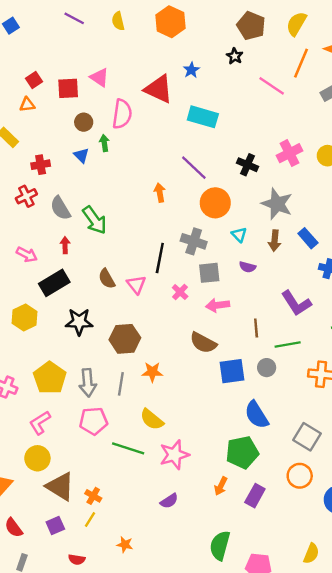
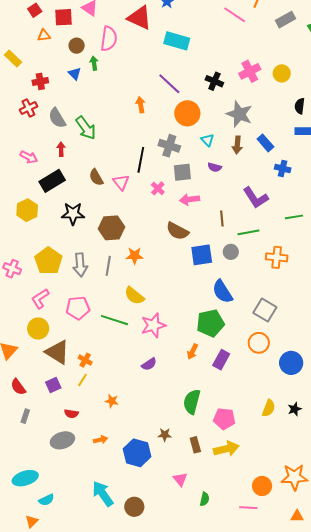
orange triangle: (27, 105) -> (44, 36), moved
pink pentagon: (93, 421) -> (78, 308), moved

